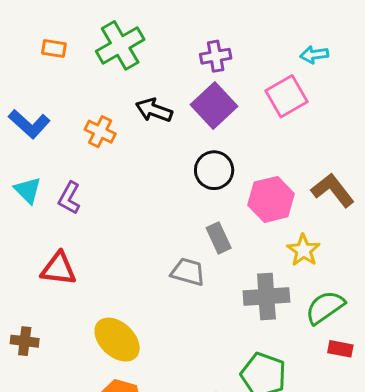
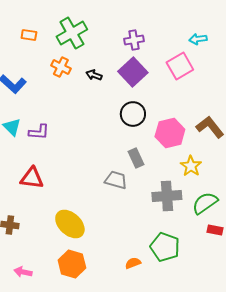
black arrow: (154, 110) -> (94, 75), size x0.7
orange cross: (100, 132) -> (61, 67), moved
purple L-shape: (69, 198) -> (39, 132), turned -115

